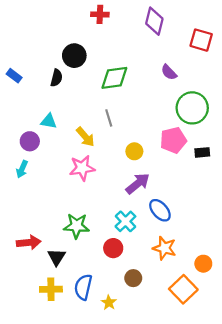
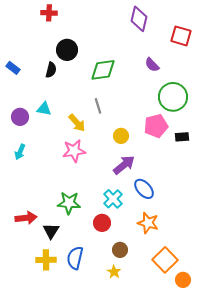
red cross: (100, 14) -> (49, 13), moved
purple circle: (30, 141) -> (20, 117), moved
orange circle: (203, 264) -> (183, 280), moved
yellow star: (109, 303) -> (114, 272), moved

